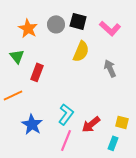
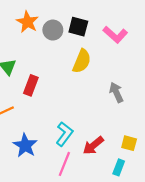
orange star: (28, 28) -> (27, 22), moved
gray arrow: (110, 68) -> (116, 92), moved

